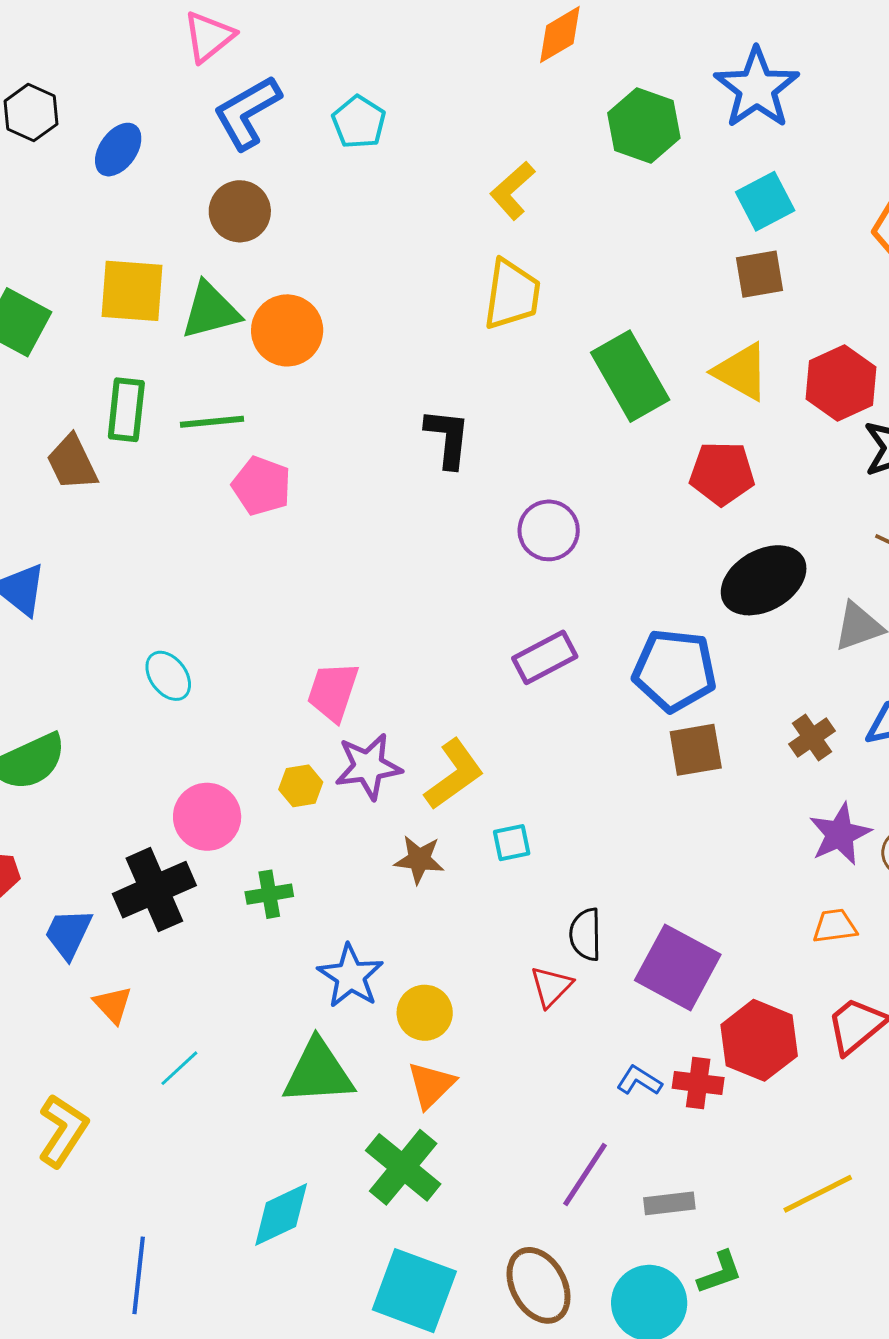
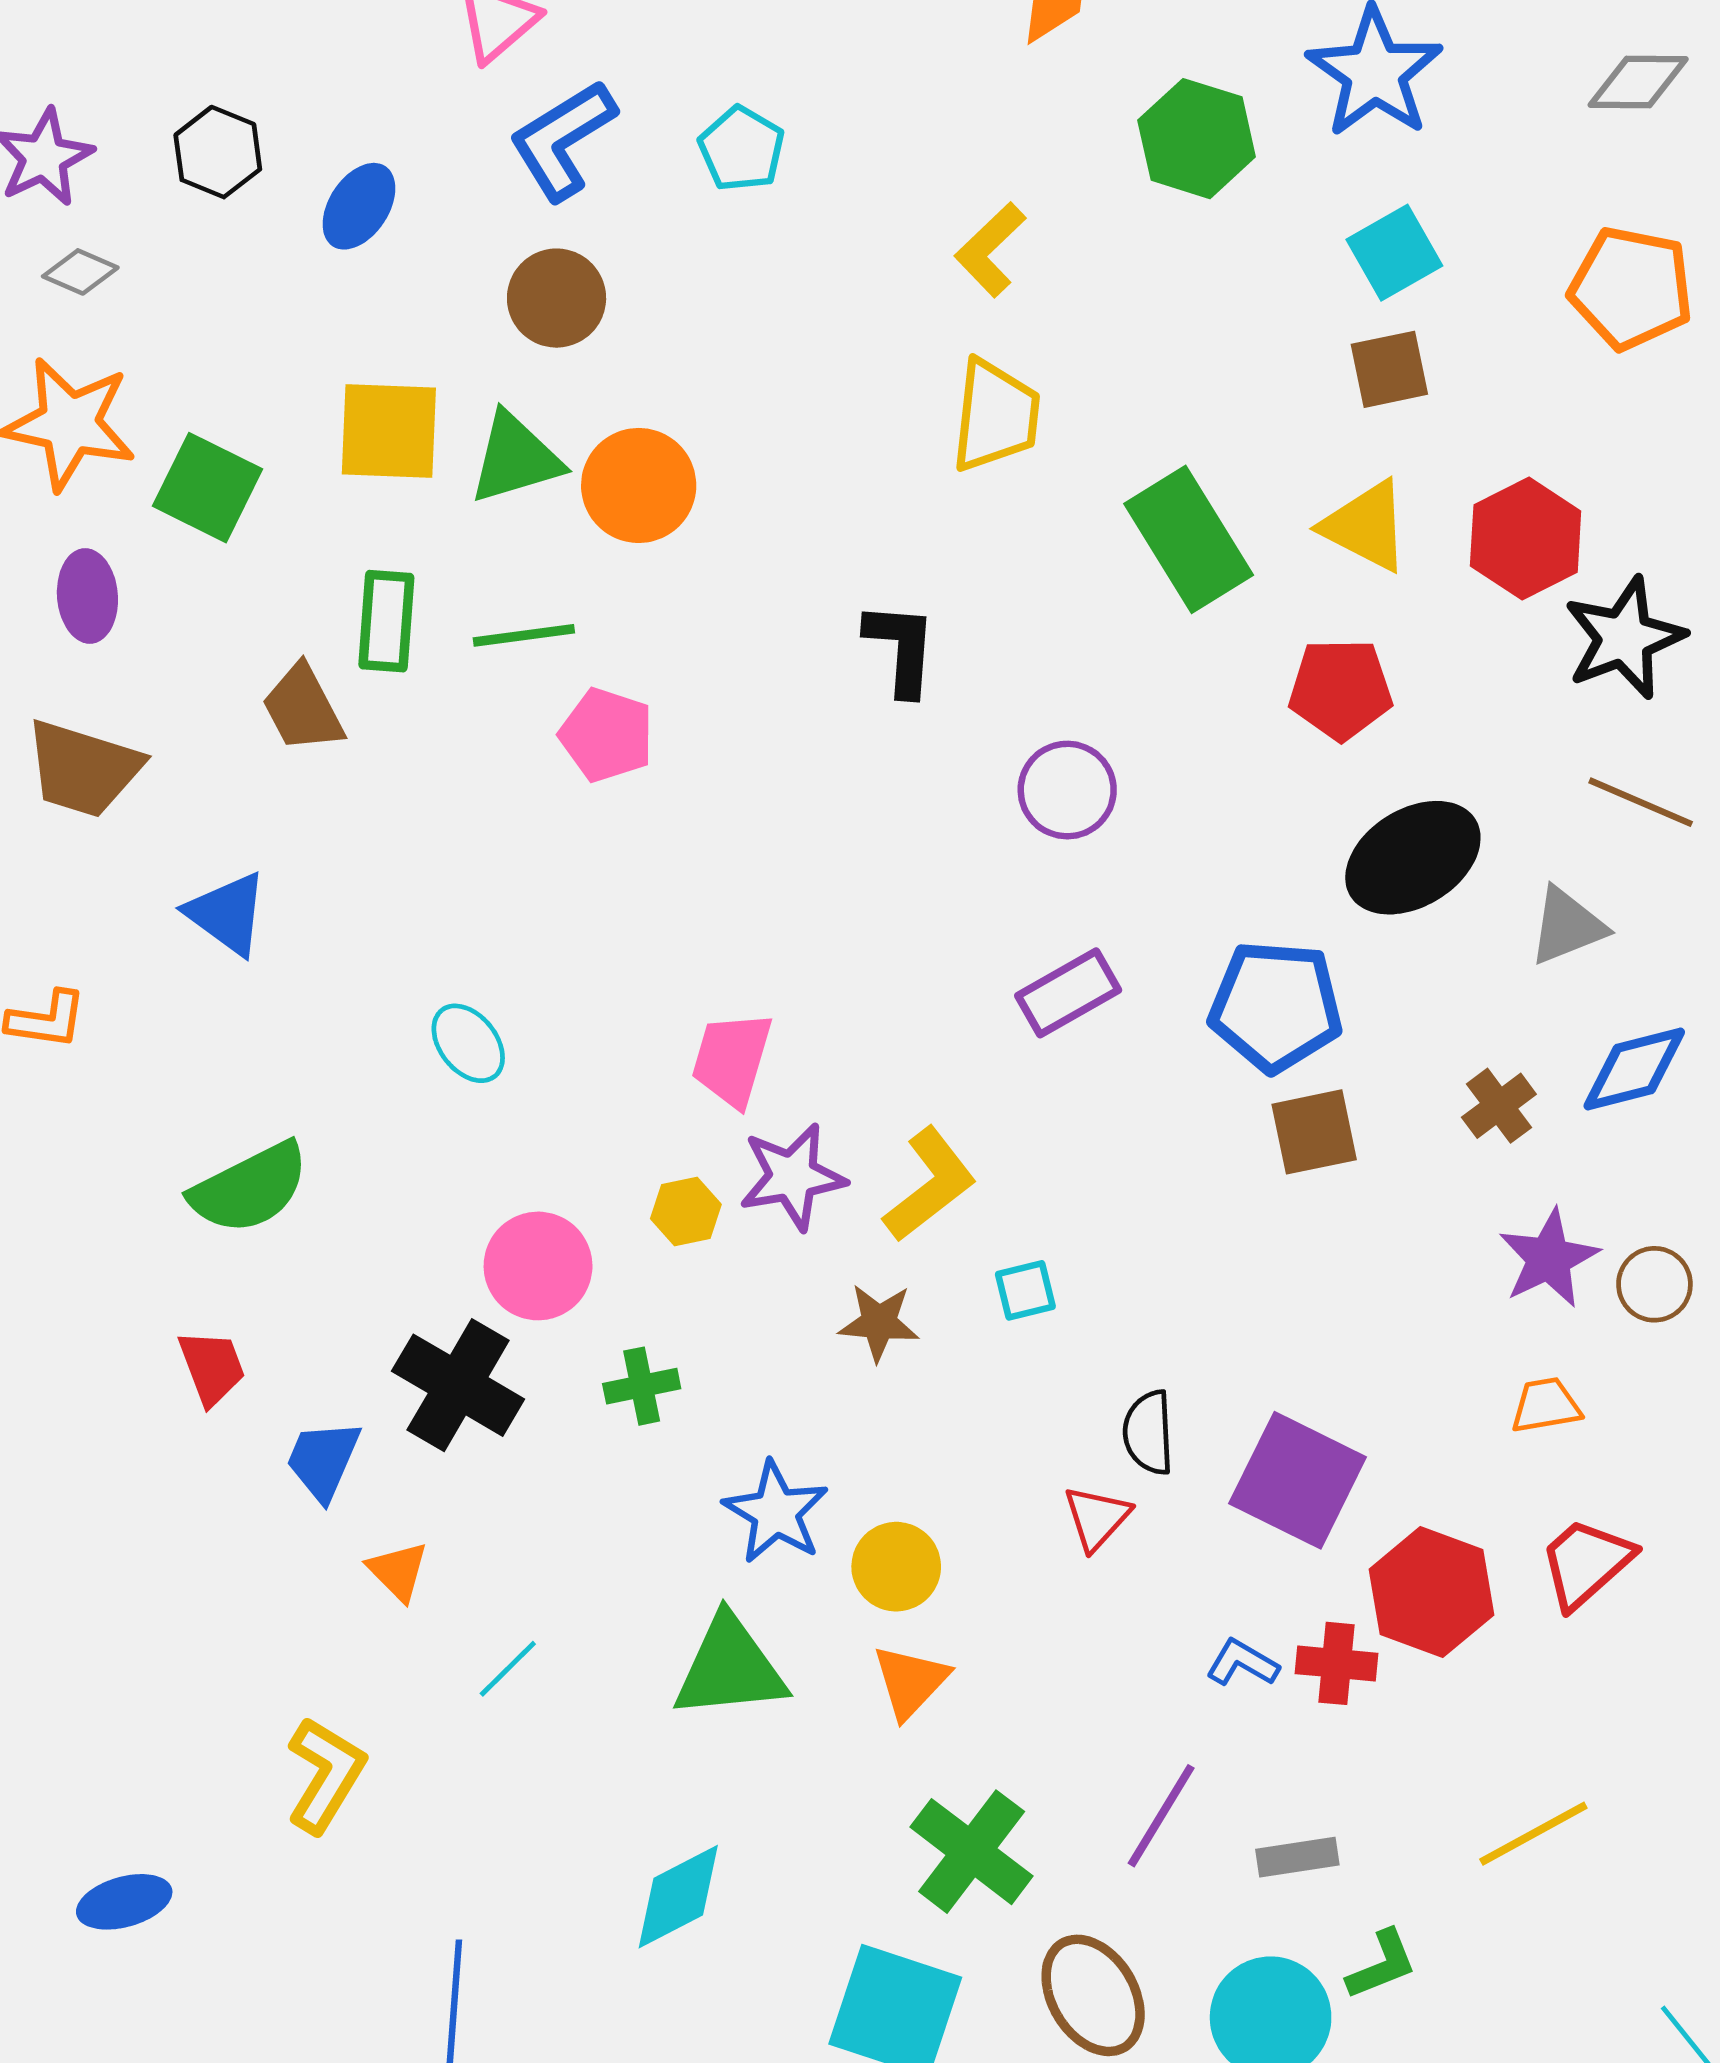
black cross: (154, 890) -> (458, 1385), turned -34
green cross: (403, 1167) -> (972, 1852), moved

